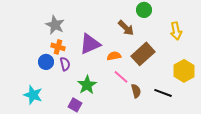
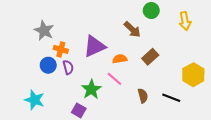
gray star: (55, 25) -> (44, 30), moved
yellow arrow: (176, 31) -> (185, 21), moved
brown rectangle: (143, 54) -> (150, 57), size x0.7
pink line: (121, 77) -> (114, 79), moved

